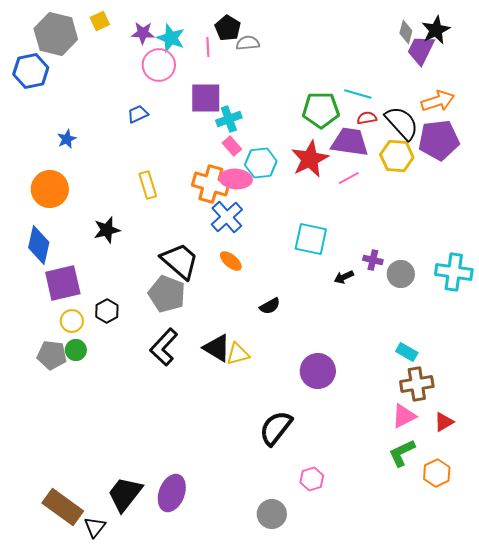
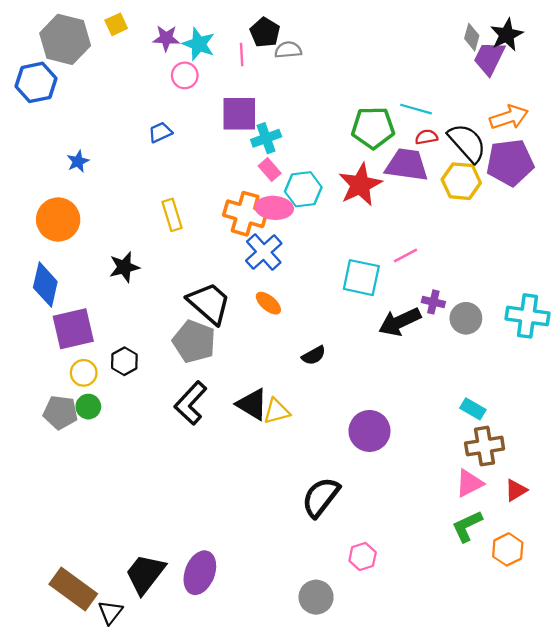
pink circle: (159, 65) -> (185, 75), size x0.7
pink line: (349, 178) -> (406, 256), moved
black arrow: (344, 277) -> (400, 322), size x1.8

